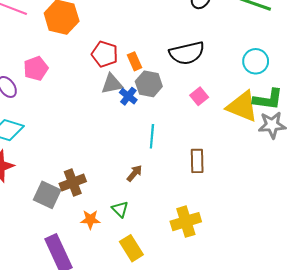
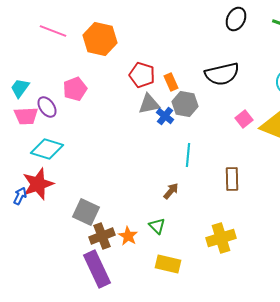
pink square: (199, 96) -> (244, 119), moved
brown cross: (73, 182) -> (102, 236), moved
orange star: (90, 219) -> (128, 236), turned 30
yellow rectangle: (131, 248) -> (168, 264), turned -45

